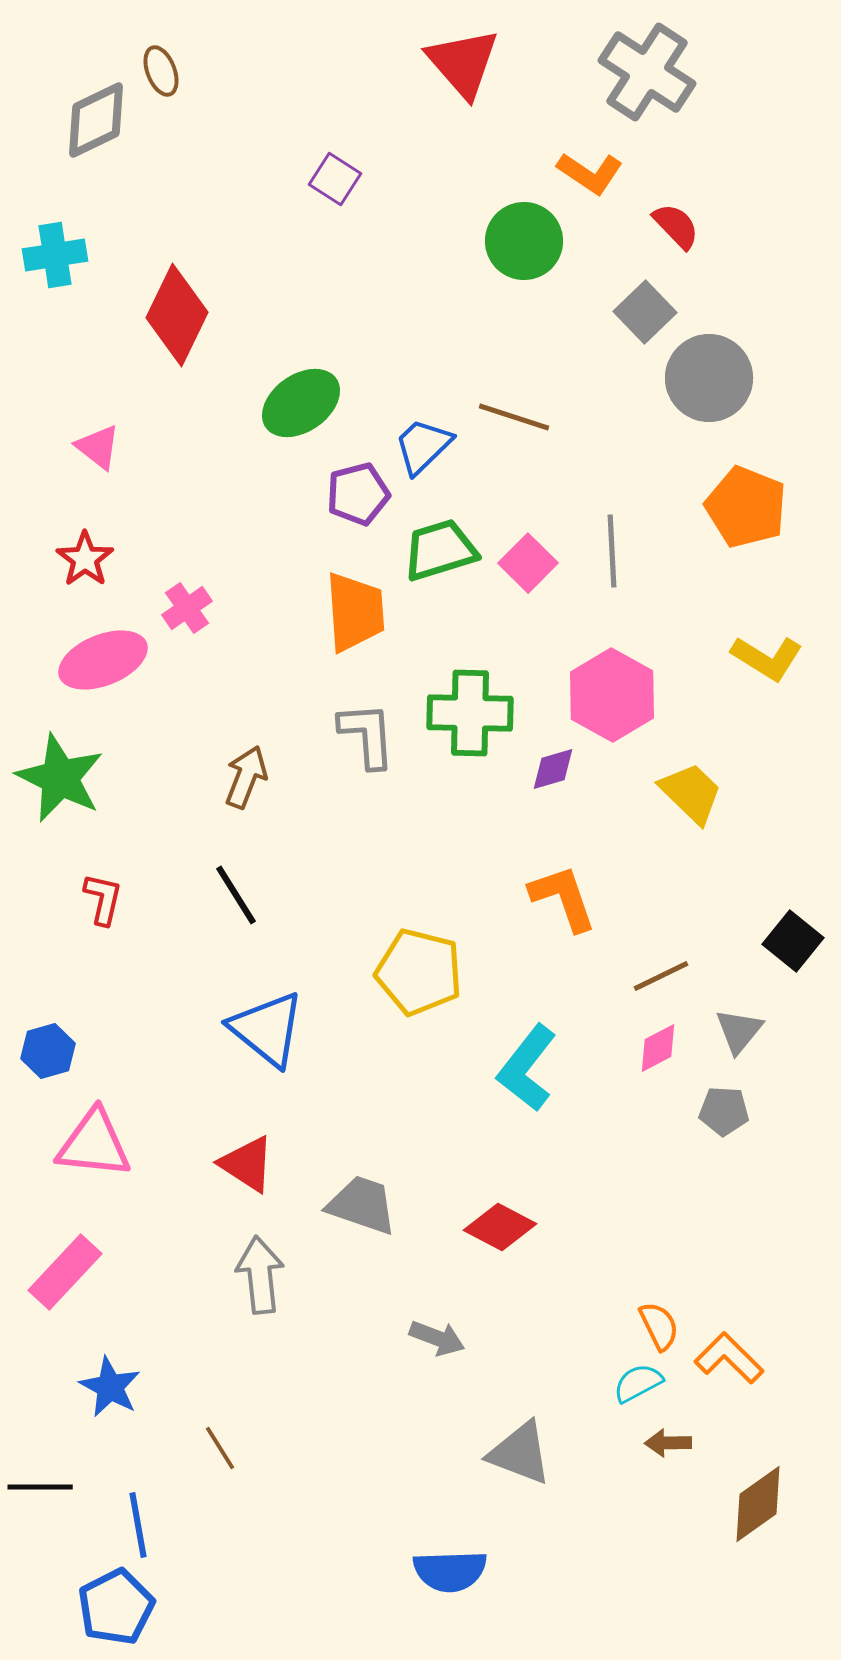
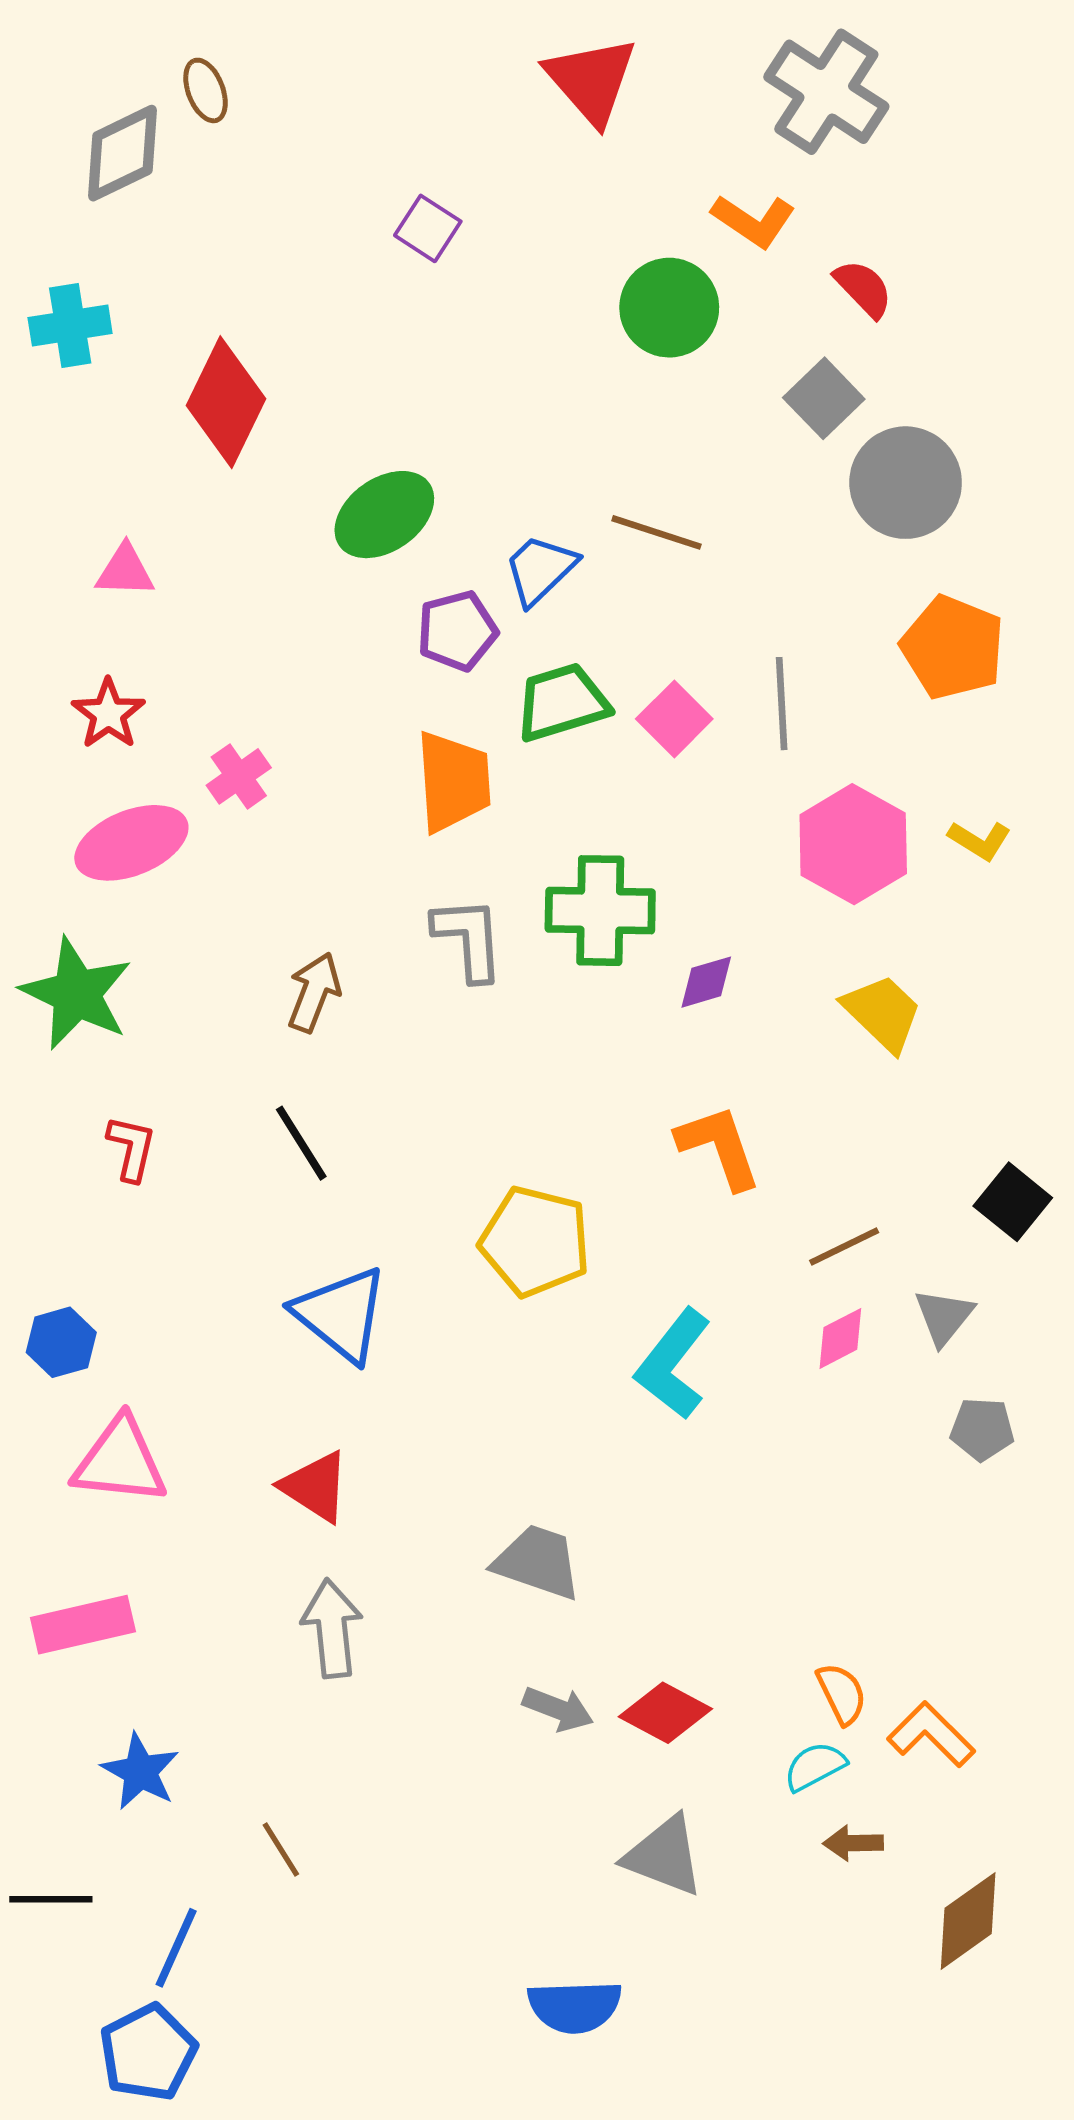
pink triangle: (98, 447) -> (125, 571), turned -36
yellow L-shape: (767, 658) -> (980, 840), size x0.7
pink hexagon: (612, 695) -> (853, 844), moved
gray pentagon: (724, 1111) -> (982, 1429), moved
gray trapezoid: (362, 1205) -> (538, 1562), moved
red diamond: (500, 1227) -> (665, 1713), moved
pink rectangle: (65, 1272) -> (83, 1625), turned 34
blue line: (138, 1525) -> (176, 1948), turned 34

